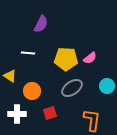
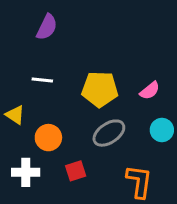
purple semicircle: (41, 24) -> (47, 27), moved
pink semicircle: (90, 58) -> (150, 91), moved

